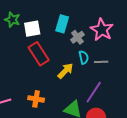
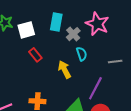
red rectangle: (39, 54) -> (35, 55), size x0.6
gray line: (101, 62) -> (115, 61), moved
yellow arrow: (65, 71) -> (64, 70), turned -66

